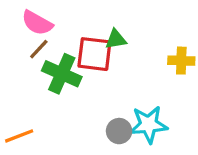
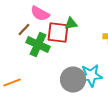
pink semicircle: (37, 23) -> (40, 14), moved
gray circle: (119, 131) -> (73, 80), size x1.6

